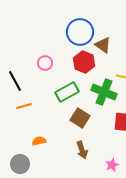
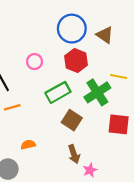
brown triangle: (103, 45) -> (105, 35), moved
green cross: (104, 92) -> (97, 92), turned 35
pink star: (112, 165) -> (90, 170), moved

